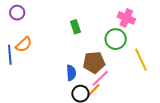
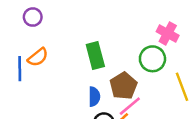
green rectangle: (75, 27) -> (95, 56), moved, size x1.5
brown pentagon: (94, 62) -> (123, 86), turned -30

